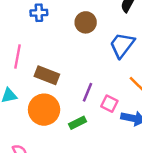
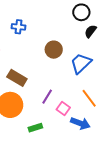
brown circle: (86, 22) -> (54, 50), moved
green rectangle: (78, 123) -> (35, 128), moved

